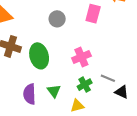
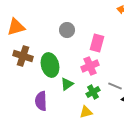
pink rectangle: (93, 14) -> (97, 43), moved
green triangle: (54, 91) -> (67, 84), moved, turned 32

